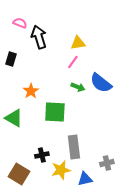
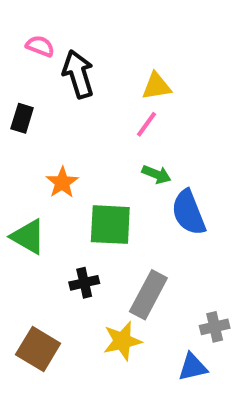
blue semicircle: (101, 83) -> (189, 213), moved, turned 30
gray rectangle: (74, 147) -> (148, 295), turned 35
black cross: (42, 155) -> (84, 283), moved
blue triangle: (85, 179) -> (193, 367), moved

